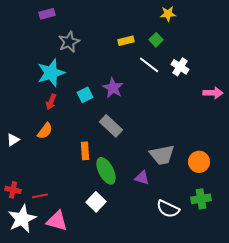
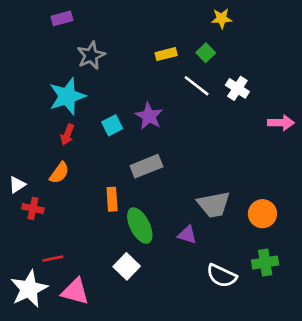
gray rectangle: (111, 126) -> (146, 166), turned -65
red cross: (13, 190) -> (33, 208), moved

